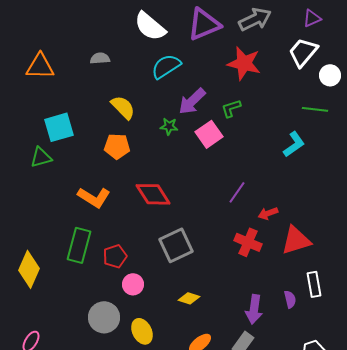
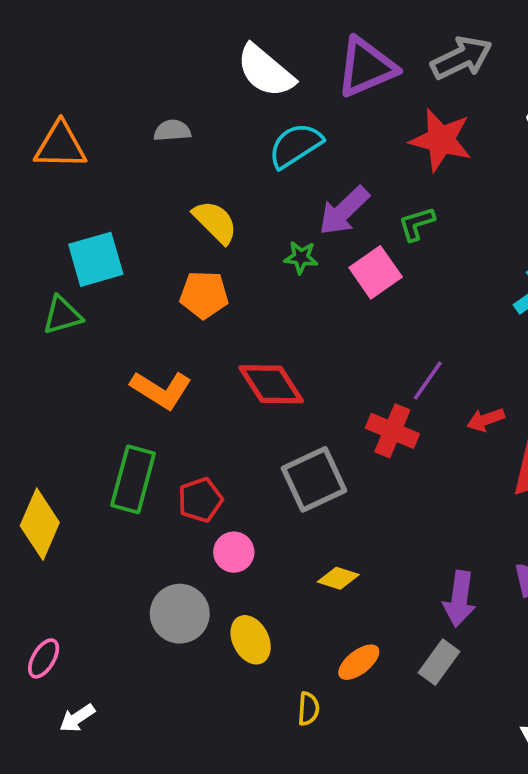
red cross: (248, 242) -> (392, 431), moved

